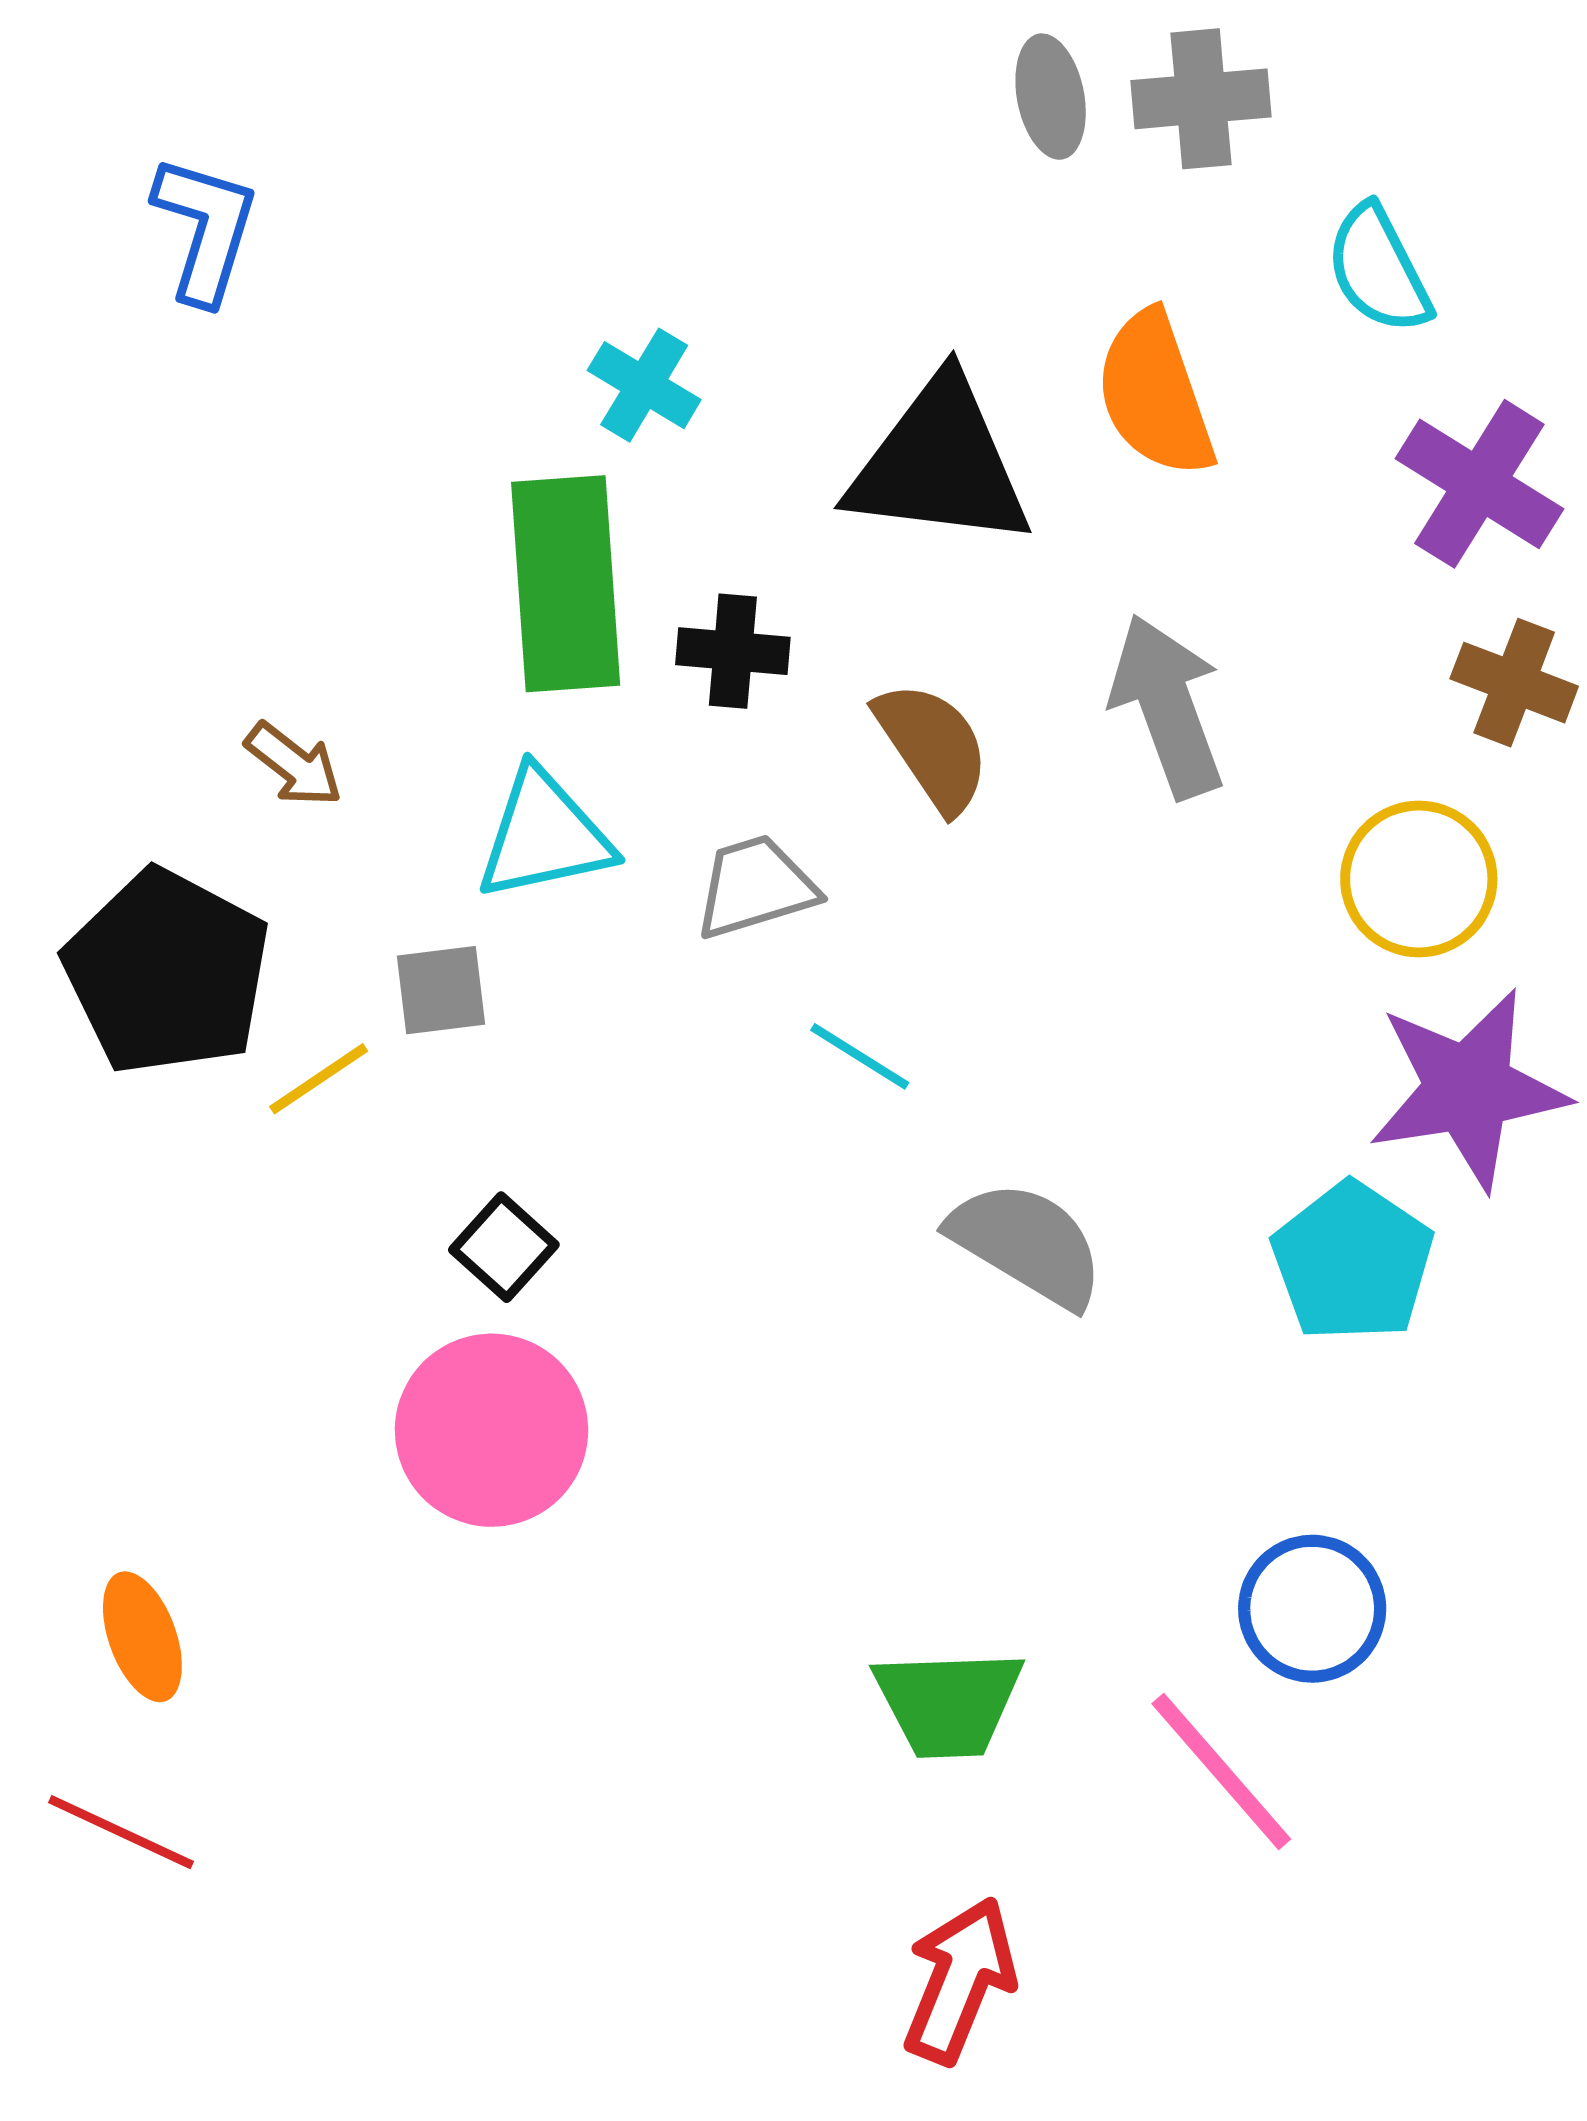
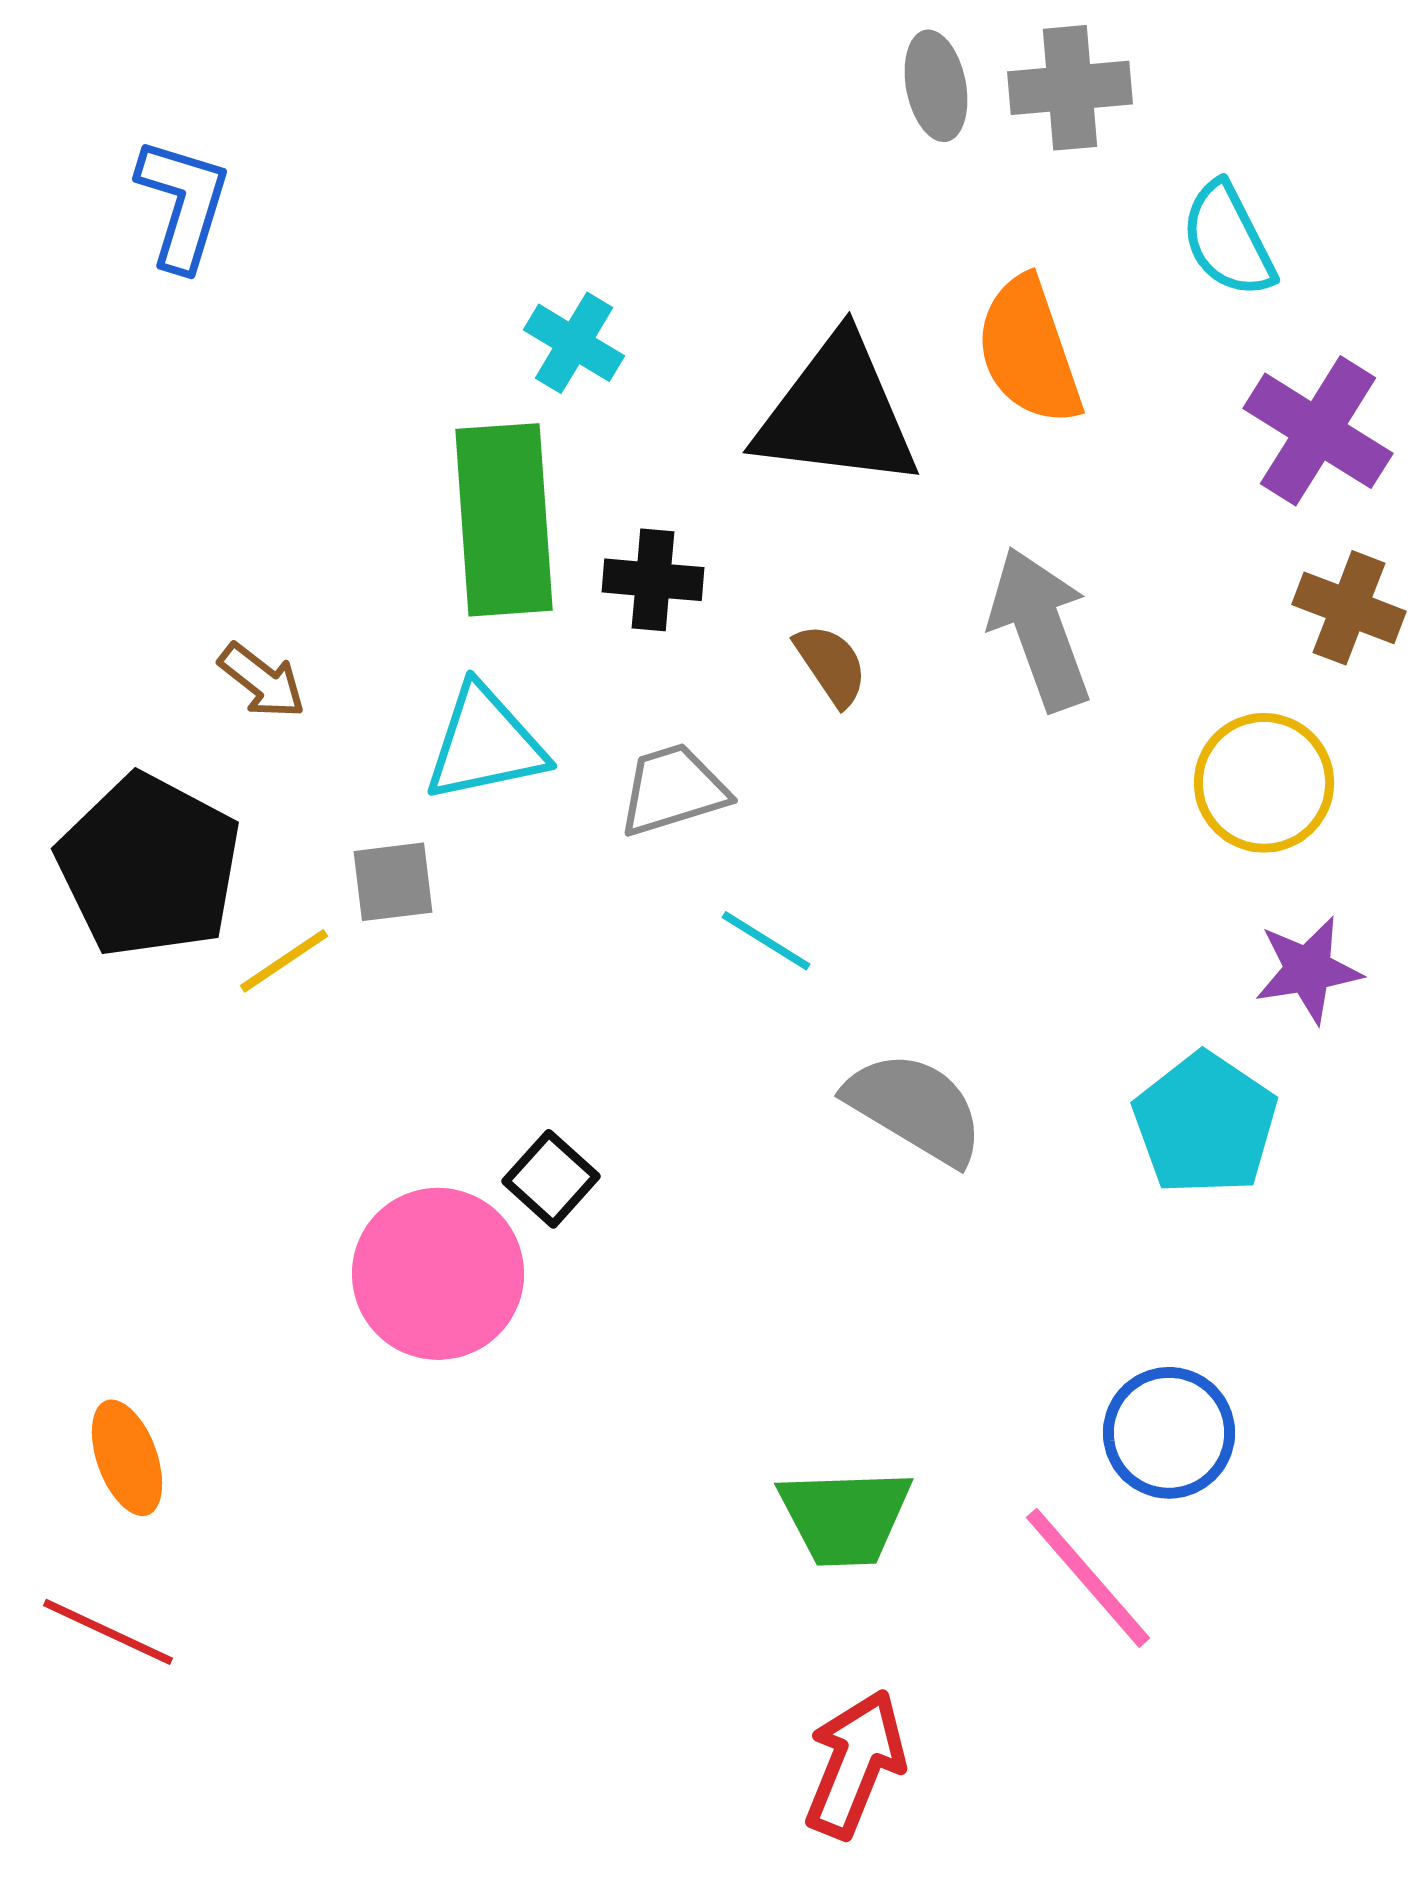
brown semicircle: (933, 747) -> (831, 665), size x0.7
purple star: (1468, 1089) -> (1308, 970), size x0.6
black square: (504, 1247) -> (551, 1179), moved

